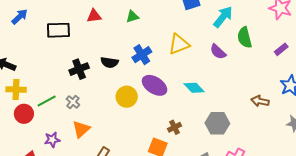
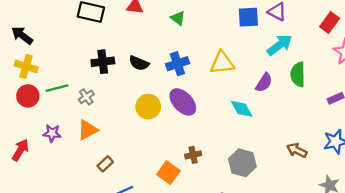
green triangle: (132, 16) -> (178, 18), turned 40
purple semicircle: (218, 52) -> (264, 83), turned -114
cyan diamond: (194, 88) -> (242, 109), moved

